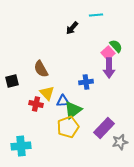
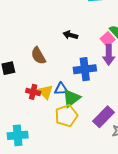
black arrow: (72, 28) -> (70, 35), moved, turned 64
blue cross: (86, 82) -> (85, 69), size x1.5
yellow triangle: (47, 93) -> (46, 92), moved

